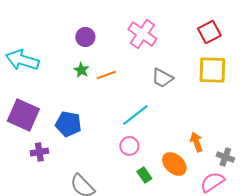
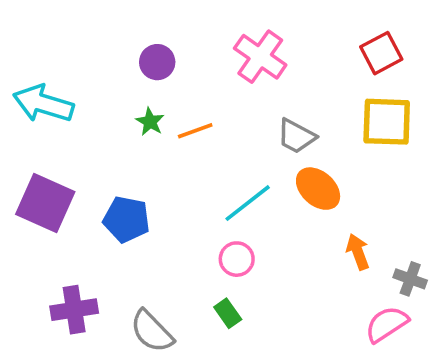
purple cross: (39, 152) -> (74, 310), moved, size x1.4
orange ellipse: (174, 164) -> (318, 189), moved
green rectangle: (144, 175) -> (228, 313), moved

